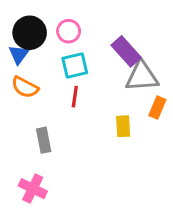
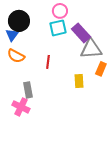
pink circle: (69, 31) -> (60, 11), moved
cyan square: (75, 65) -> (58, 28), moved
pink cross: (33, 189) -> (21, 107), moved

